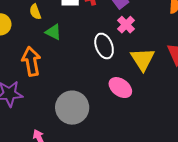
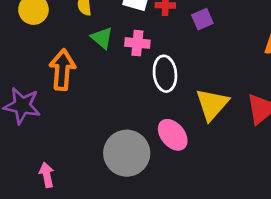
pink cross: (126, 25) -> (137, 43), moved, turned 36
gray circle: (72, 108) -> (127, 153), moved

